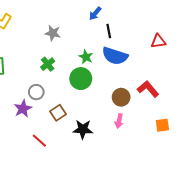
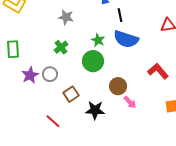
brown circle: (121, 97) -> (118, 86), moved
purple star: (23, 109) -> (30, 75), moved
pink arrow: (119, 121) -> (130, 102), turned -56

